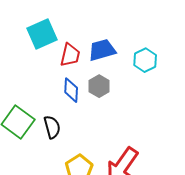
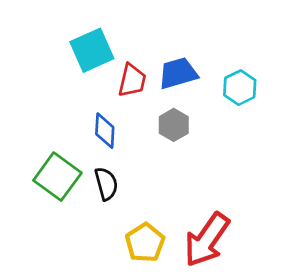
blue diamond: (71, 90) -> (105, 131), moved

